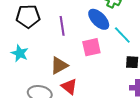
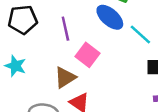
pink square: (91, 47) -> (87, 55), moved, turned -36

